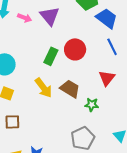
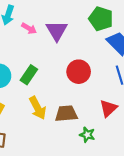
green rectangle: (51, 56) -> (29, 75), moved
brown trapezoid: (70, 89) -> (66, 114), turned -45

